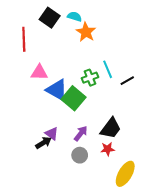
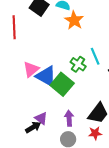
pink triangle: (39, 72) -> (31, 69), moved, turned -42
green cross: (90, 78) -> (78, 64), turned -35
purple arrow: (81, 133) -> (69, 118), turned -42

